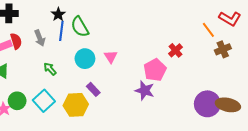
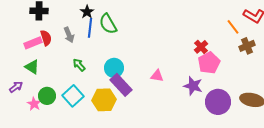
pink triangle: (111, 57) -> (157, 76), moved, turned -48
cyan circle: (85, 59) -> (114, 68), moved
pink pentagon: (155, 70) -> (209, 63), moved
purple rectangle: (93, 89) -> (121, 85), size x1.6
purple star: (145, 90) -> (193, 86), moved
purple circle: (207, 104) -> (218, 102), moved

